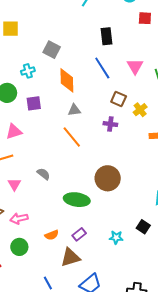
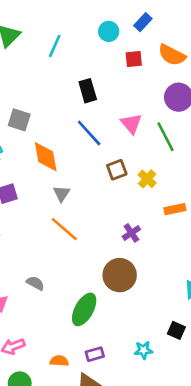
brown square: (119, 99) -> (117, 170), turned -35
gray triangle: (74, 110) -> (62, 194), turned -40
purple cross: (110, 124) -> (131, 233), moved, turned -32
green ellipse: (77, 200) -> (84, 309), turned -60
purple rectangle: (79, 234) -> (95, 354), turned 32
orange semicircle: (52, 235) -> (59, 361), turned -144

